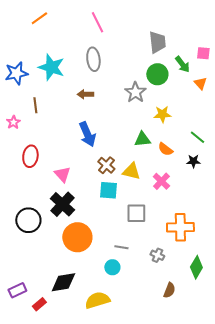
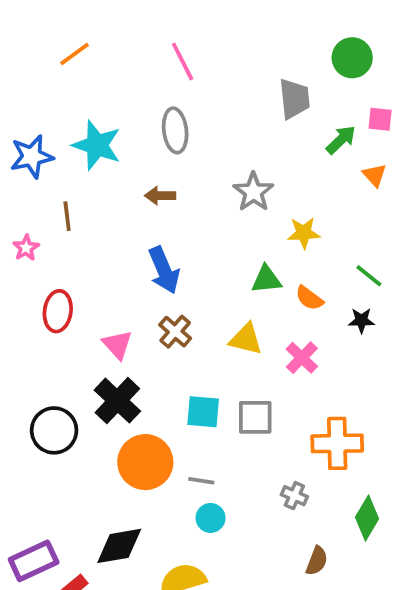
green arrow: (182, 64) -> (341, 140), turned -96
green circle: (157, 74) -> (352, 58), moved
brown cross: (106, 165) -> (175, 332), moved
cyan square: (108, 190) -> (203, 412), moved
gray line: (121, 247) -> (201, 481), moved
purple rectangle: (17, 290) -> (34, 561), size x1.4

